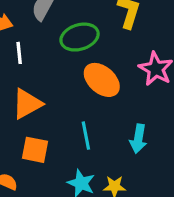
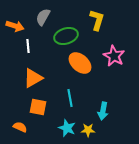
cyan arrow: (138, 139) -> (103, 111), moved

